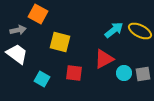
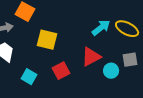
red square: (74, 73) -> (61, 71), turned -36
gray square: (143, 74) -> (130, 60), moved

